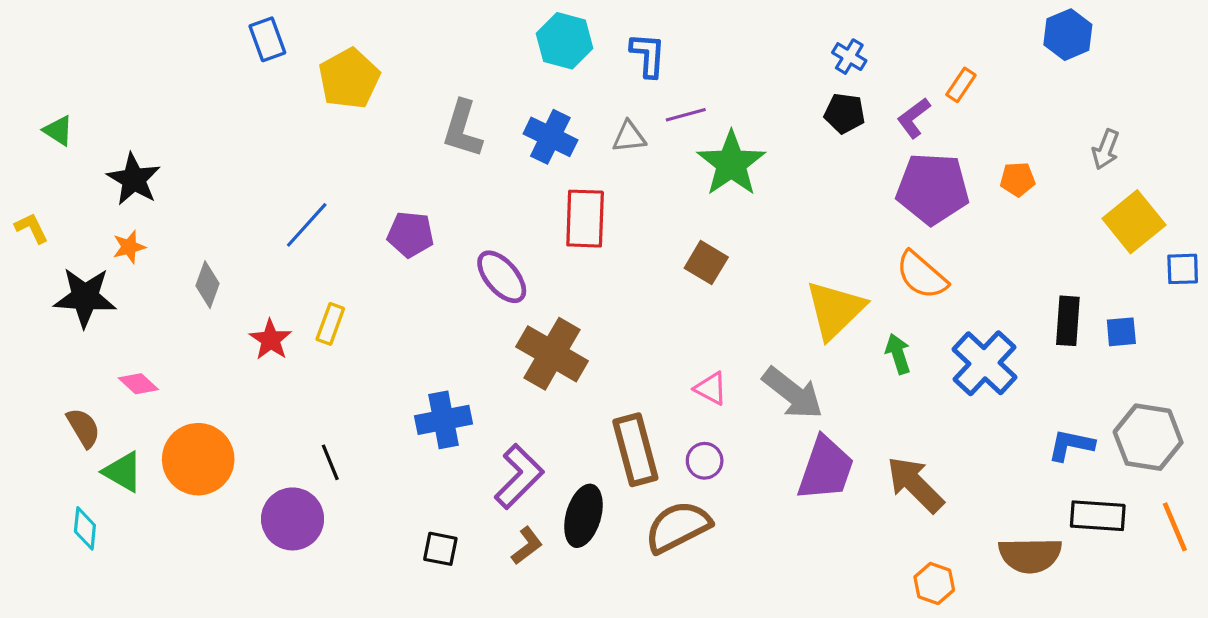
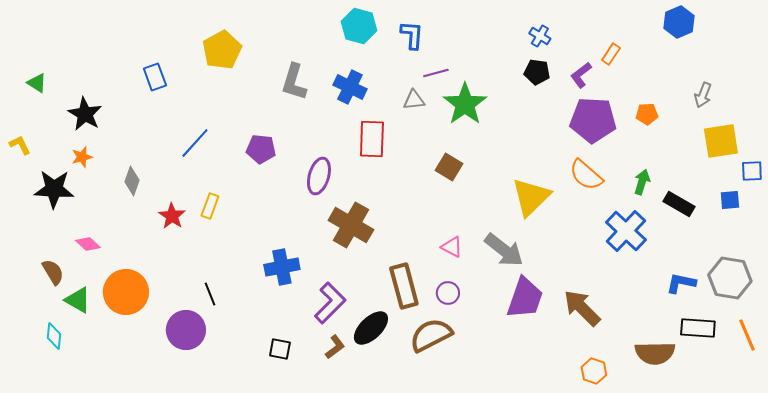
blue rectangle: (267, 39) -> (155, 77), moved
gray triangle: (629, 137) -> (414, 100), moved
yellow square: (1134, 222) -> (721, 141), turned 30
purple ellipse: (502, 277) -> (319, 176), turned 57
black rectangle: (1068, 321) -> (679, 204), turned -64
blue square: (1121, 332) -> (730, 200), moved
green arrow: (898, 354) -> (642, 182), moved, turned 35
black ellipse: (583, 516) -> (371, 328), turned 30

